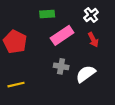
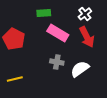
pink rectangle: (62, 35) -> (58, 33), turned 65
red arrow: (93, 40) -> (87, 37), size x1.5

